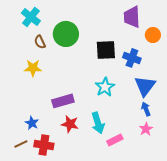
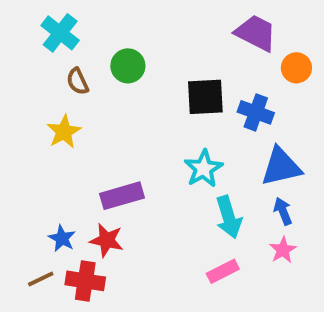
purple trapezoid: (132, 17) -> (256, 33), turned 120
green circle: (66, 34) -> (128, 66), size x0.7
yellow star: (33, 68) -> (64, 132), turned -30
blue triangle: (145, 86) -> (281, 167), turned 40
cyan arrow: (98, 123) -> (229, 217), moved
red star: (70, 124) -> (107, 240), moved

